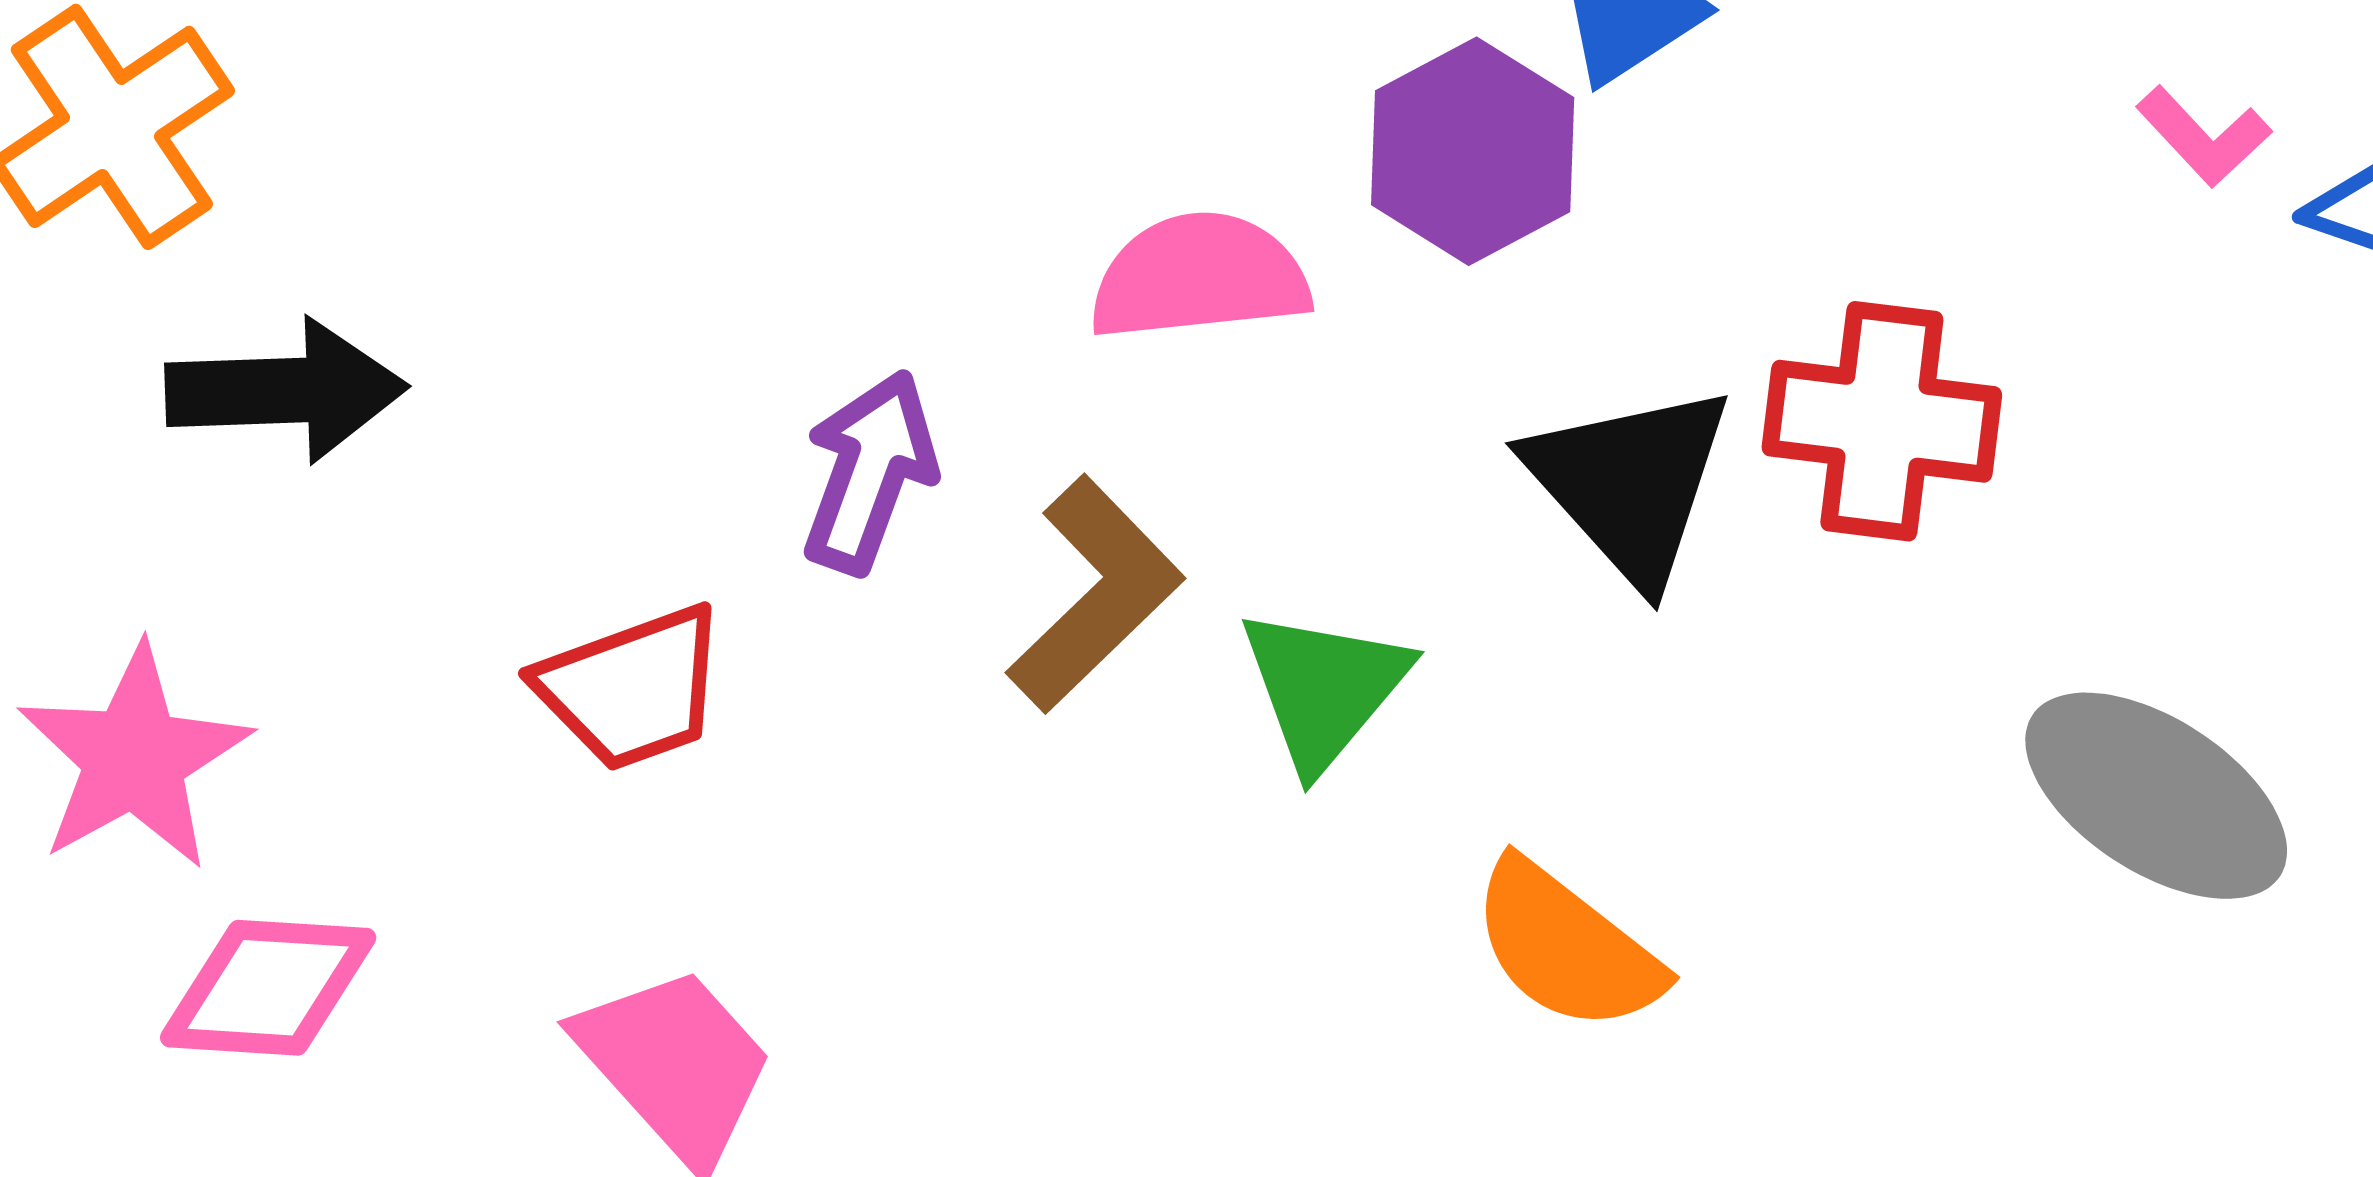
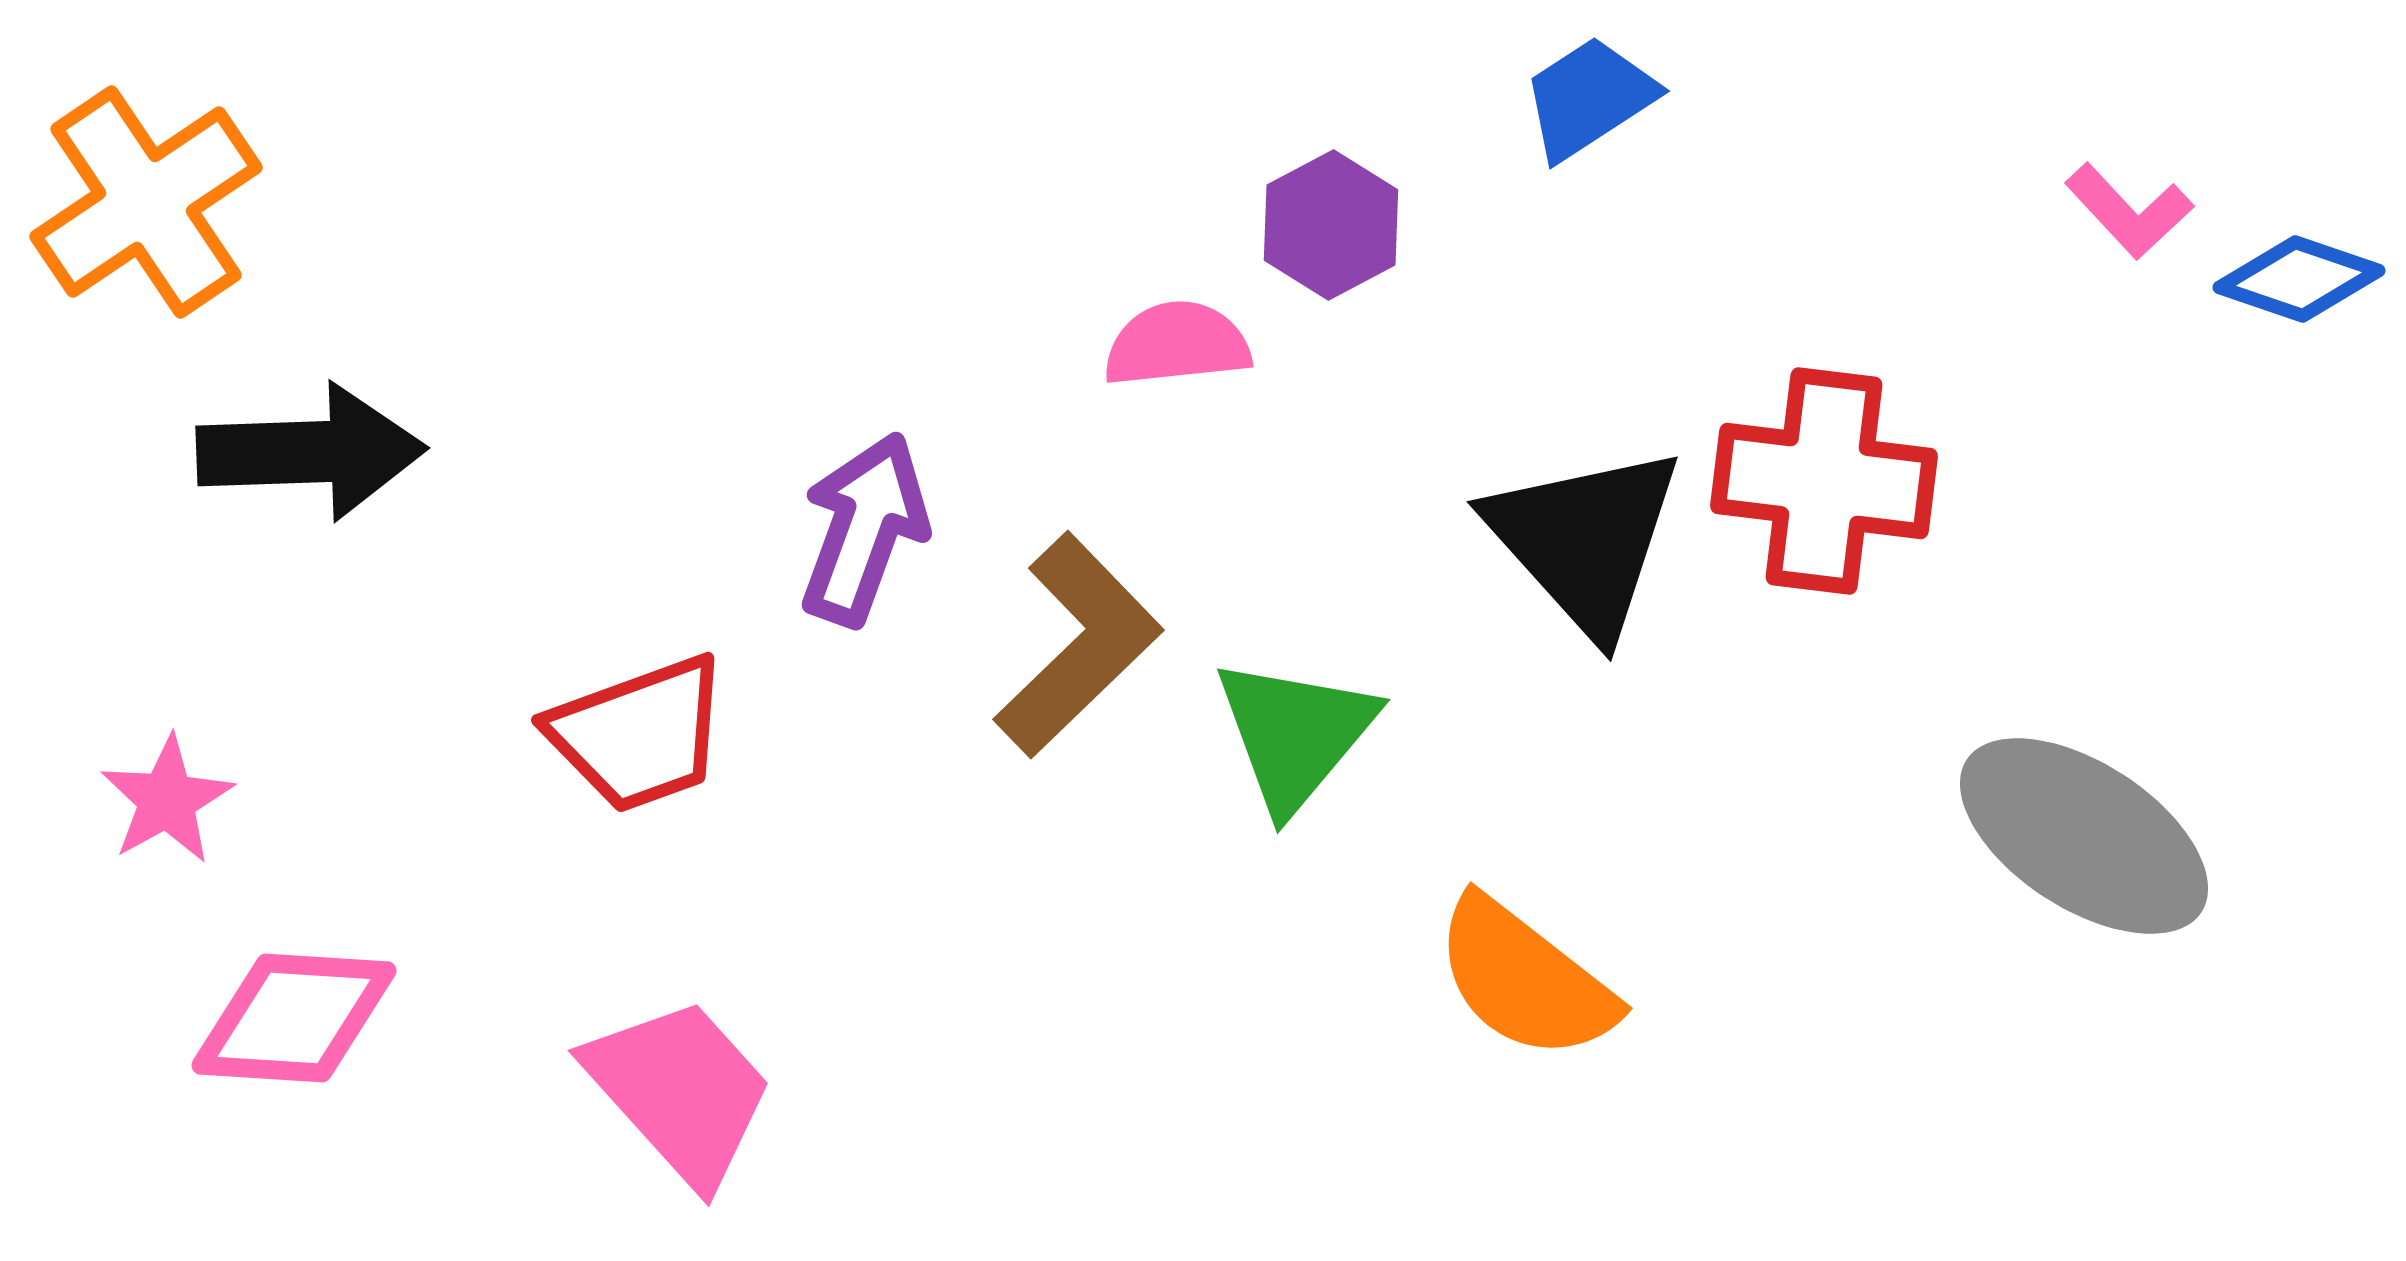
purple hexagon: (1473, 151) -> (1331, 225), moved, size x0.7
pink semicircle: (1199, 277) -> (1177, 344), size x0.7
pink star: (134, 758) -> (167, 800), size x0.6

